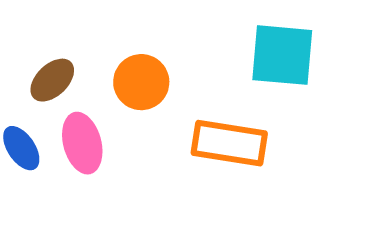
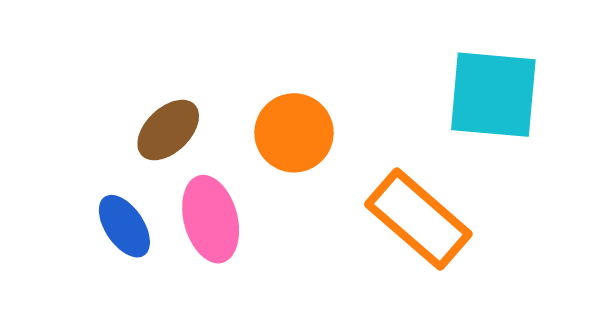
orange rectangle: (229, 143) -> (418, 219), turned 32

